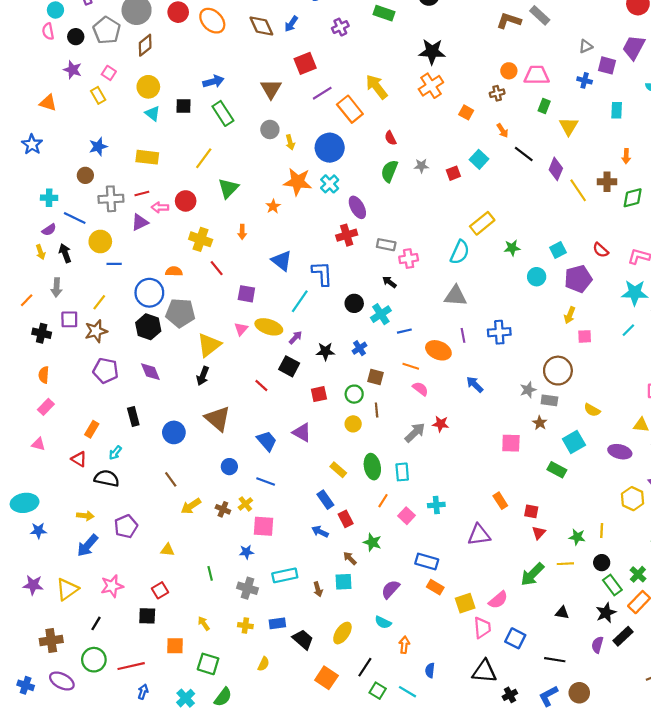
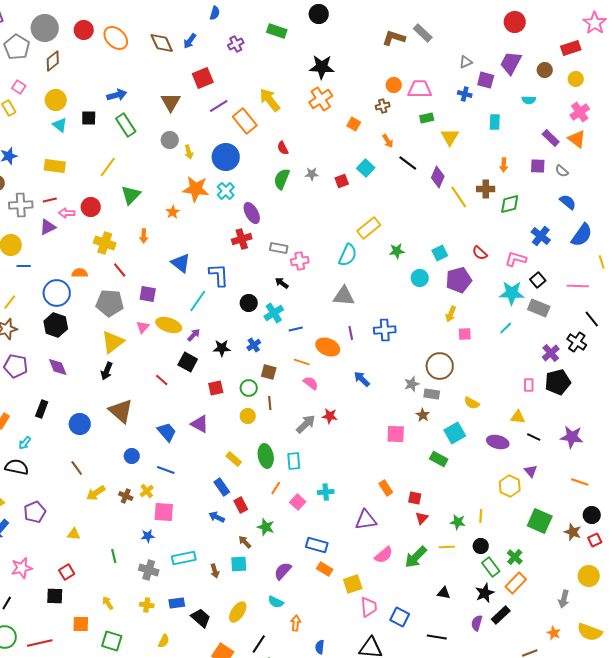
green rectangle: (544, 106) -> (427, 118), turned 56
gray pentagon: (180, 313) -> (110, 303), moved
black rectangle: (133, 416) -> (42, 409), turned 36
pink semicircle: (498, 600) -> (384, 555), moved

